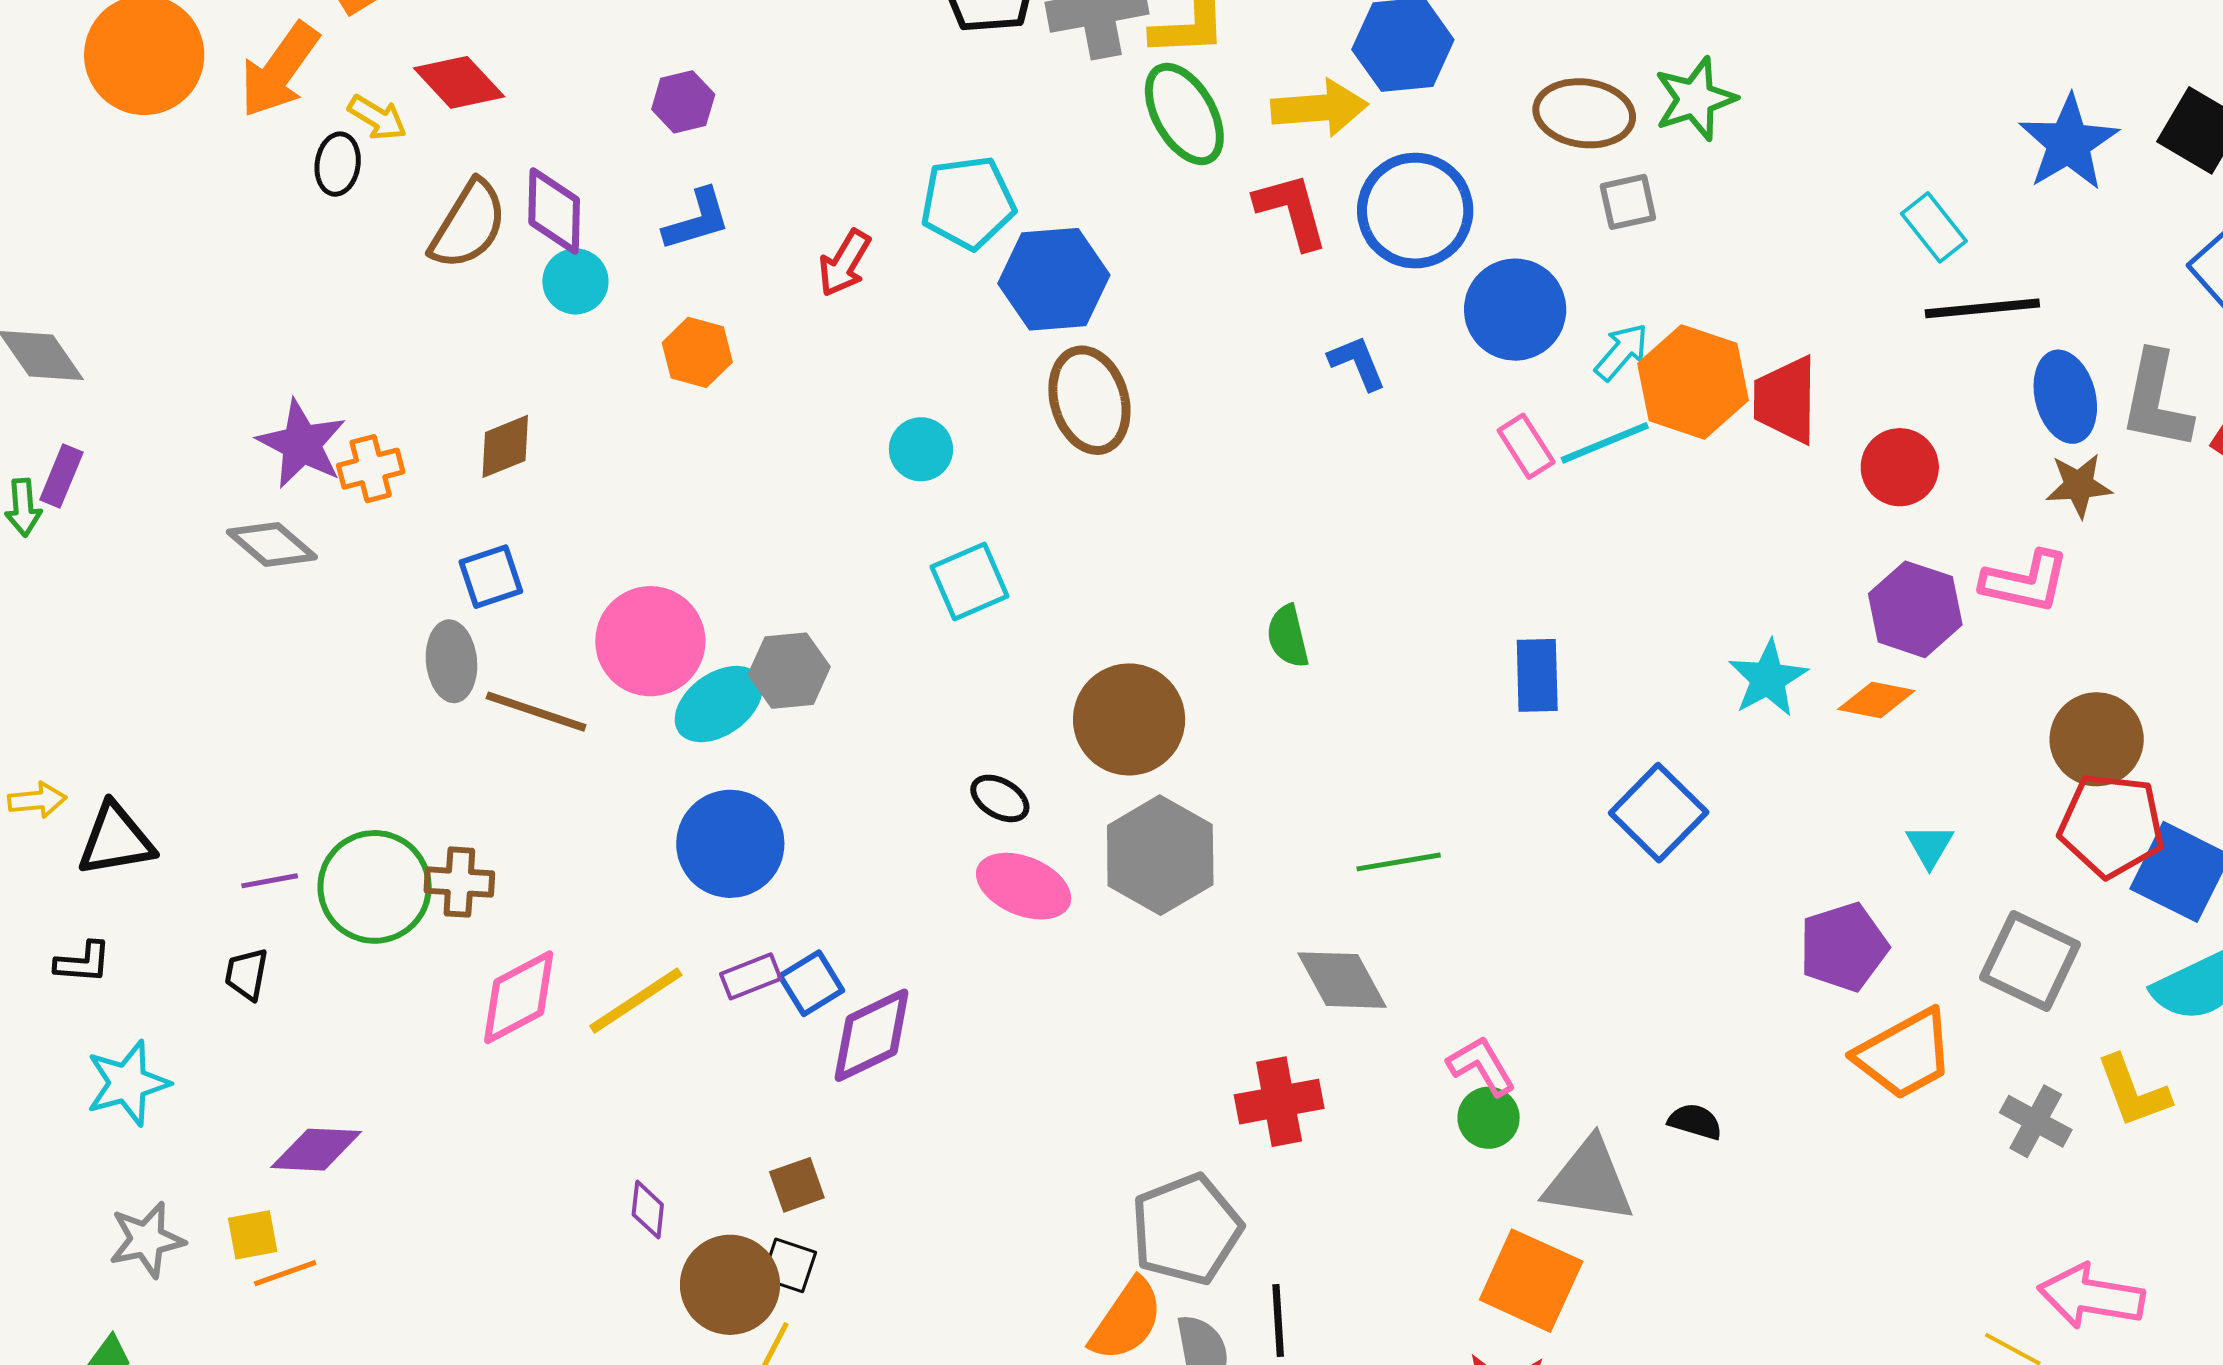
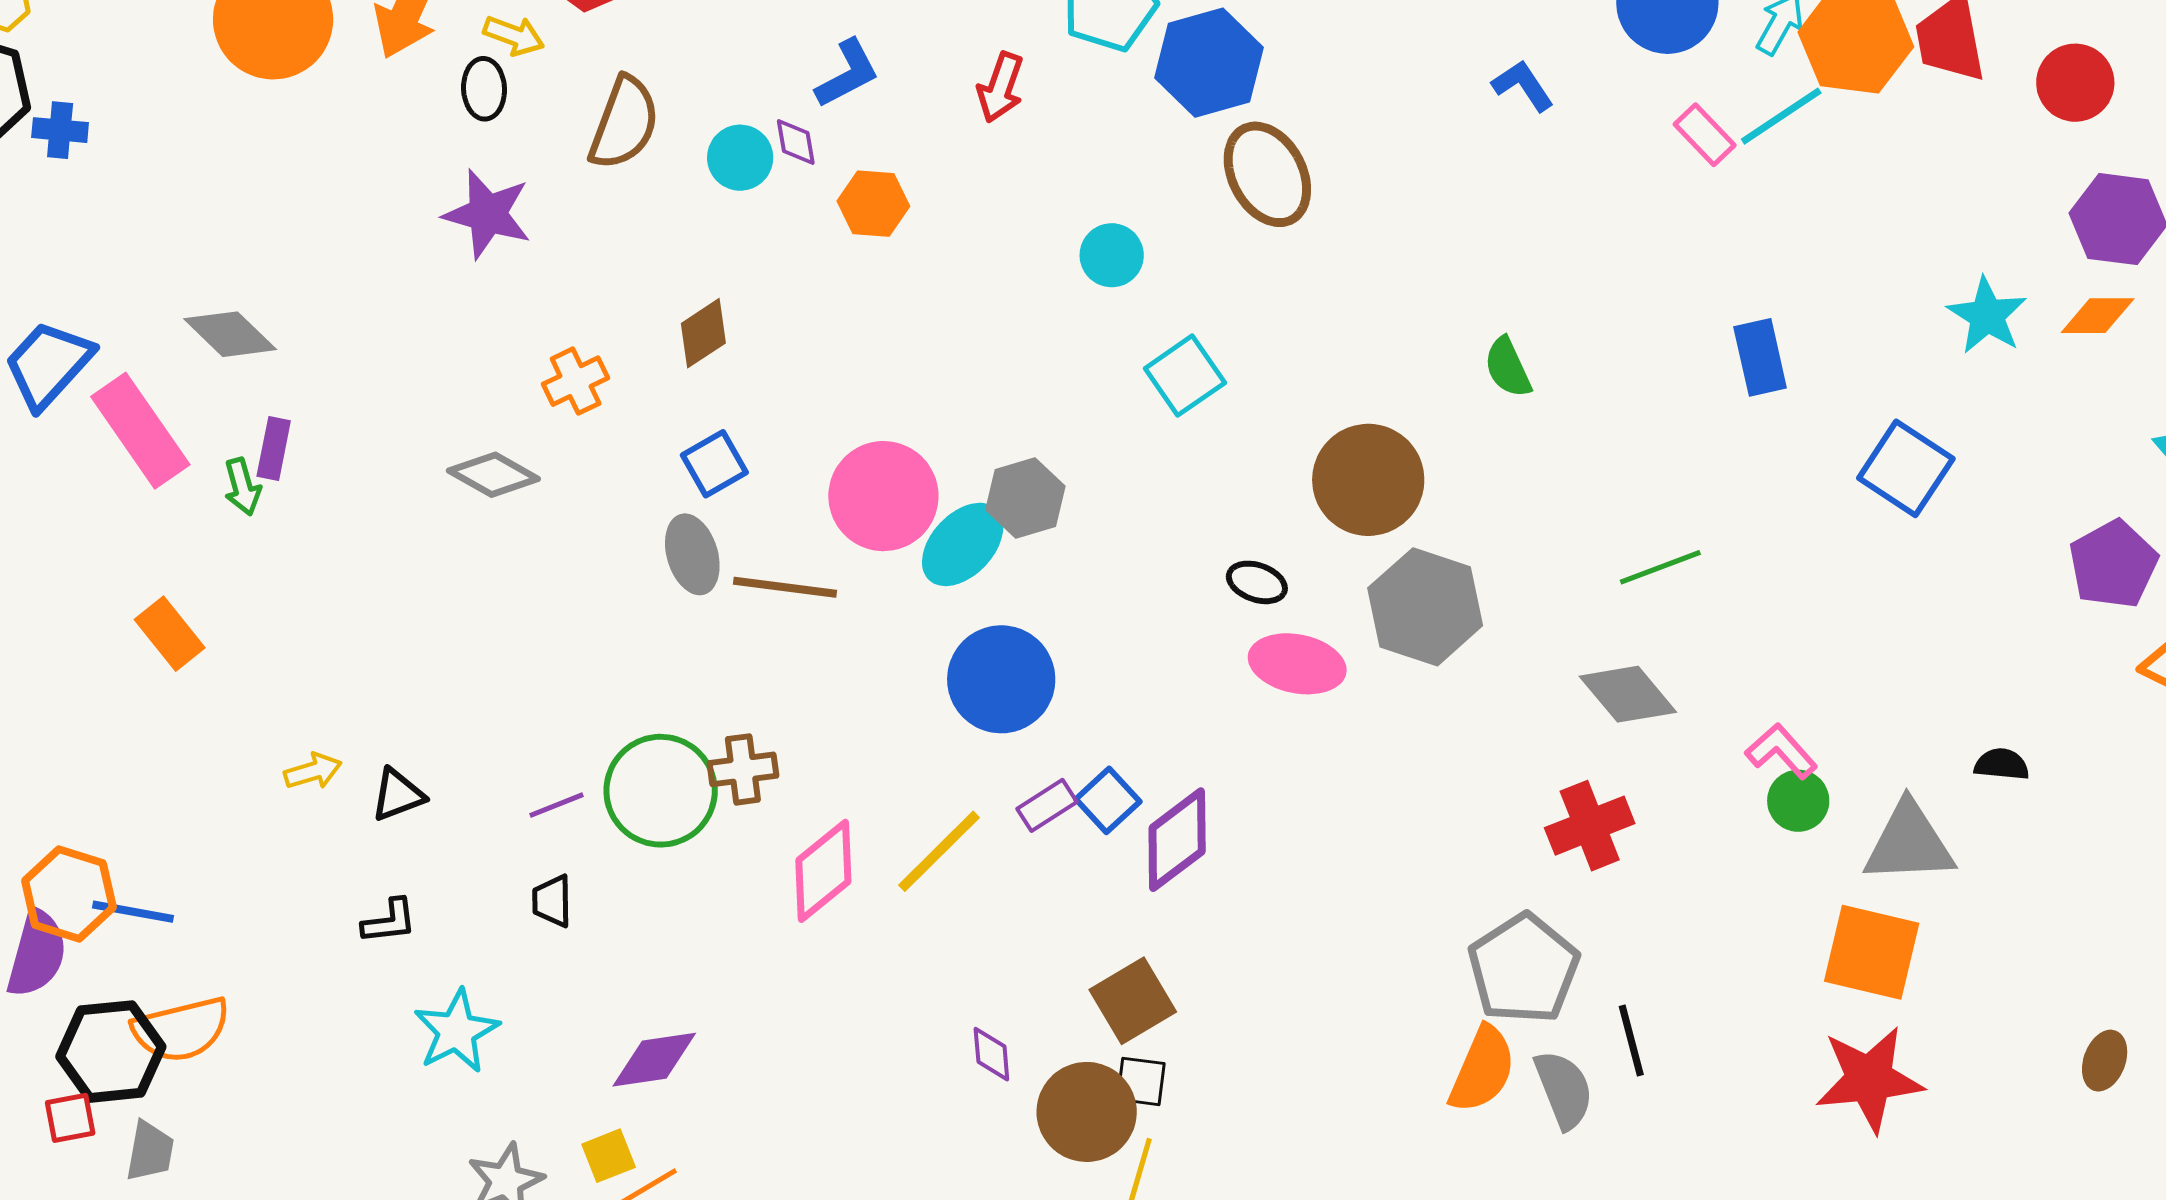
purple diamond: (554, 211) -> (796, 142), moved, size x0.6
purple star: (302, 444) -> (487, 214), moved
black triangle: (116, 840) -> (398, 795), size x0.7
brown square: (797, 1185) -> (1133, 1001), size x1.5

